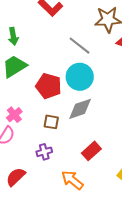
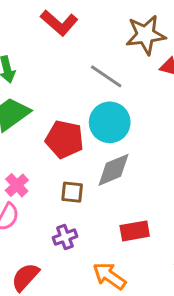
red rectangle: (91, 151) -> (135, 231), turned 36

